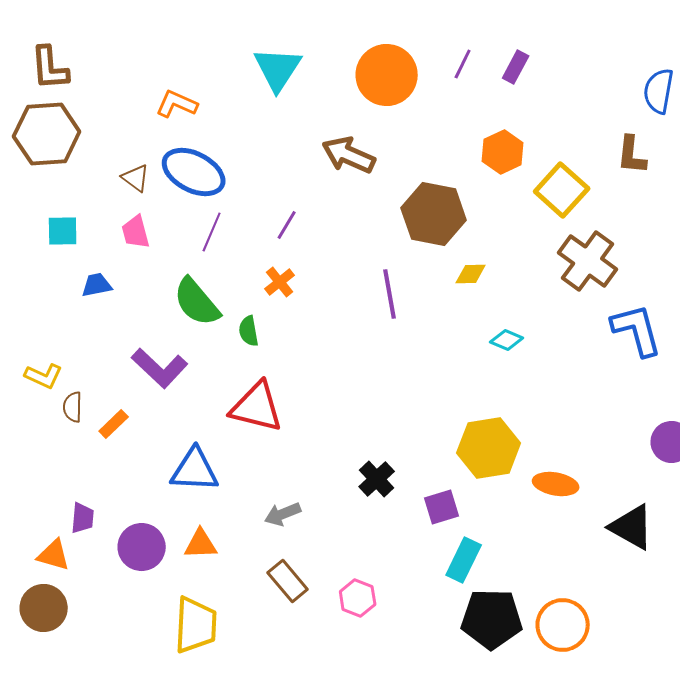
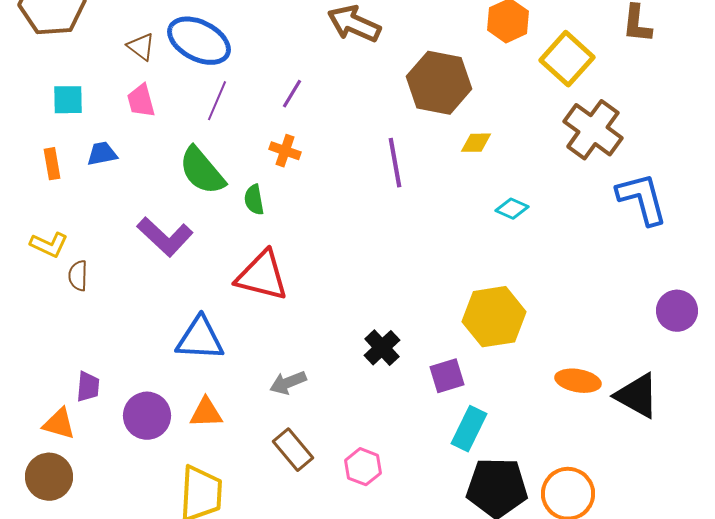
orange cross: (280, 282) -> (285, 151), turned -32
orange rectangle: (114, 424) -> (52, 164), moved, turned -56
orange ellipse: (556, 484) -> (578, 381), moved

